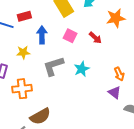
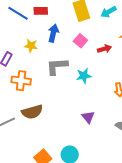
red arrow: (95, 38) -> (104, 49), turned -72
purple triangle: (115, 92) -> (88, 117), moved

